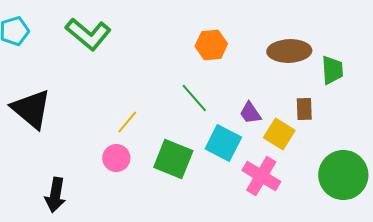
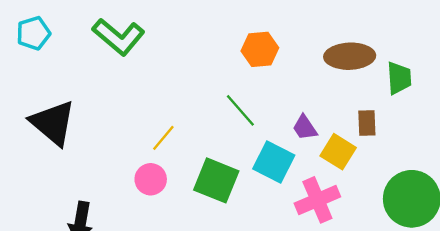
pink cross: (261, 176) -> (317, 200), turned 36

